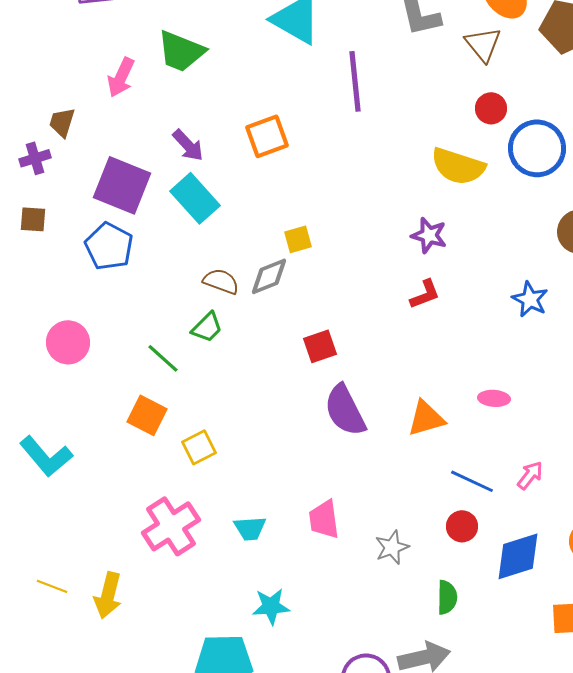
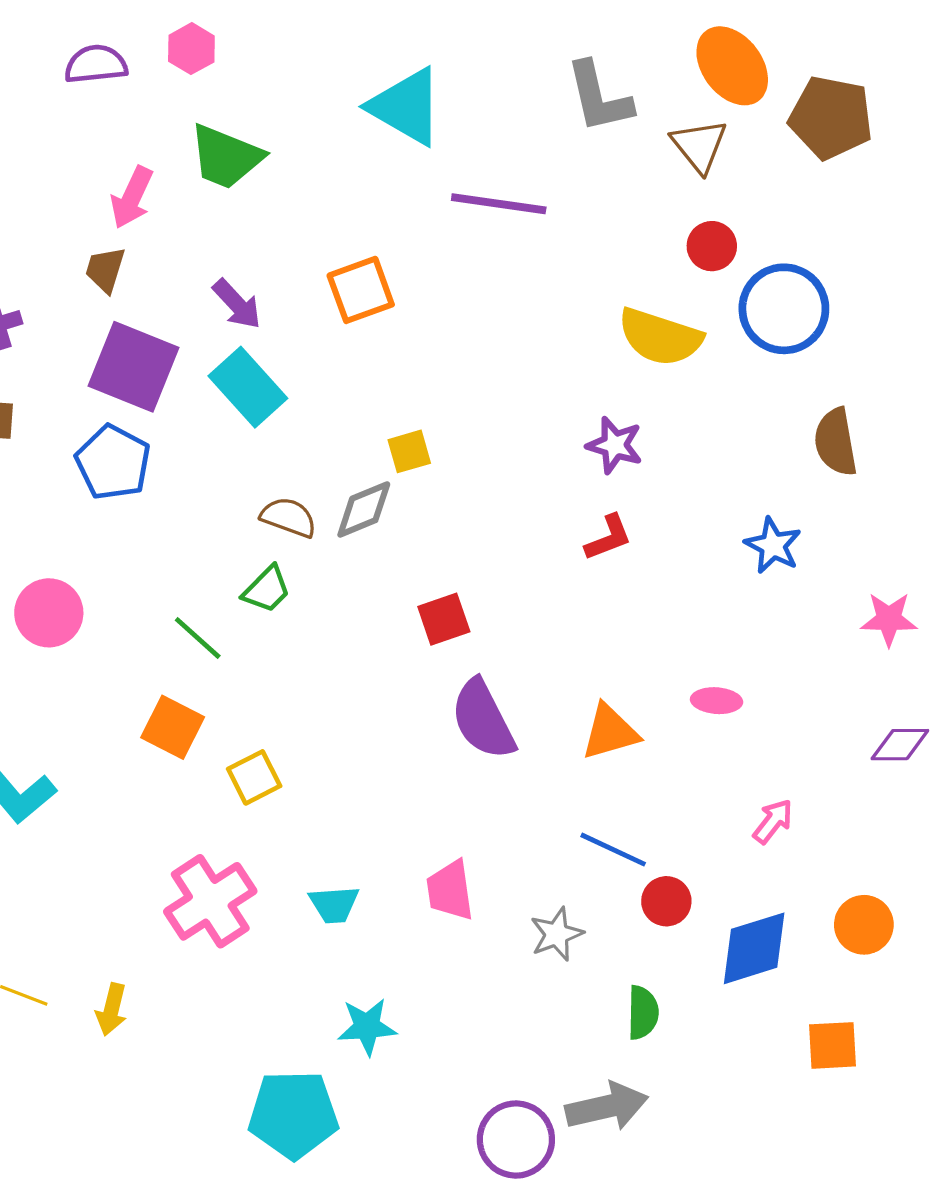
purple line: (355, 81) -> (499, 204), turned -76
brown trapezoid: (62, 122) -> (105, 270), moved
blue line: (472, 481) -> (613, 850), moved
yellow arrow: (108, 595) -> (112, 1009), size x0.7

